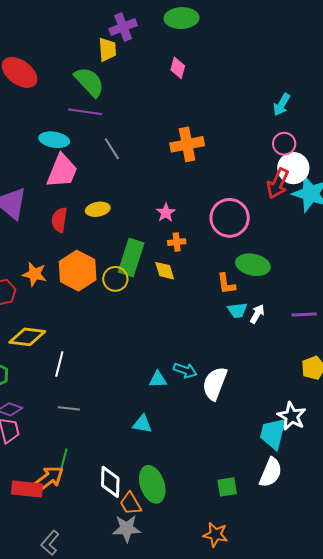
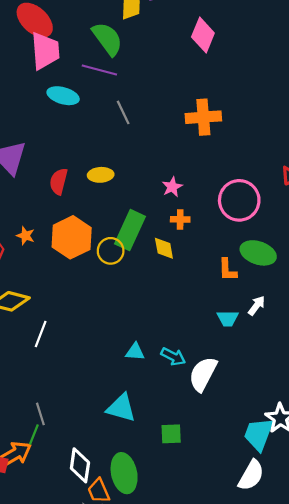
pink diamond: (178, 68) -> (203, 35), size x1.5
pink trapezoid: (62, 171) -> (45, 51), moved, turned -33
orange star: (34, 274) -> (25, 236), size x0.7
cyan trapezoid: (237, 310) -> (228, 318), moved
cyan triangle: (158, 379) -> (135, 352), moved
gray line: (69, 408) -> (40, 414), moved, turned 60
cyan triangle: (142, 424) -> (121, 408), size x1.4
green square: (227, 487) -> (171, 434), moved

